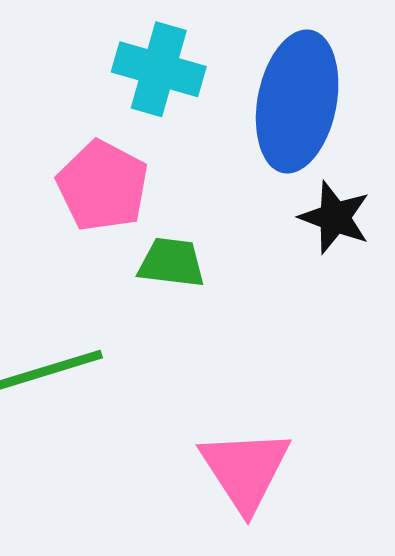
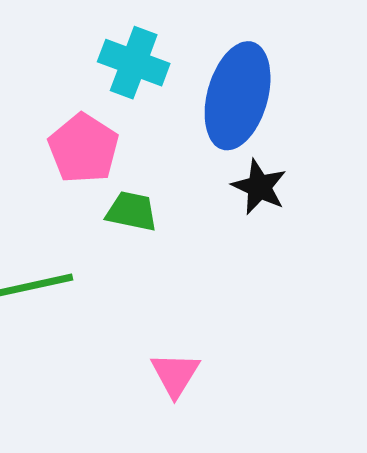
pink triangle: (245, 470) -> (175, 374), size x0.7

